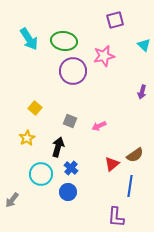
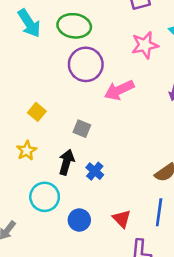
pink star: (104, 56) -> (145, 45), moved
pink arrow: (99, 126) -> (119, 90), moved, size x1.6
red triangle: (112, 164) -> (122, 219), moved, turned -35
blue cross: (71, 168) -> (95, 171), moved

